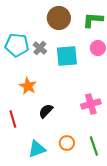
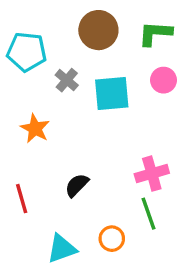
cyan pentagon: (17, 45) -> (27, 52), moved
orange star: (28, 86) -> (35, 128), moved
green line: (94, 146) -> (149, 214), moved

